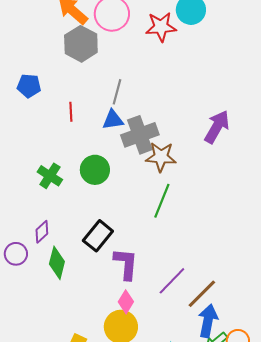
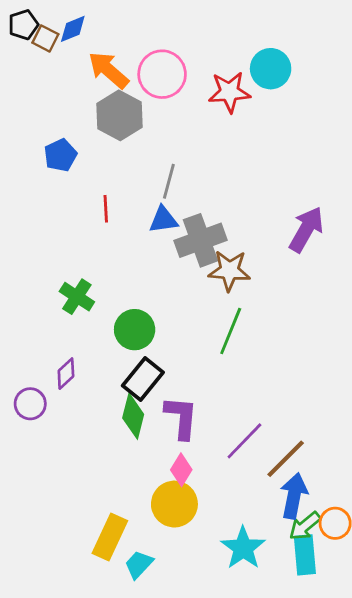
blue pentagon: (29, 86) -> (60, 155), moved, turned -30
green circle: (95, 170) -> (135, 330), moved
green diamond: (57, 263) -> (133, 416), moved

